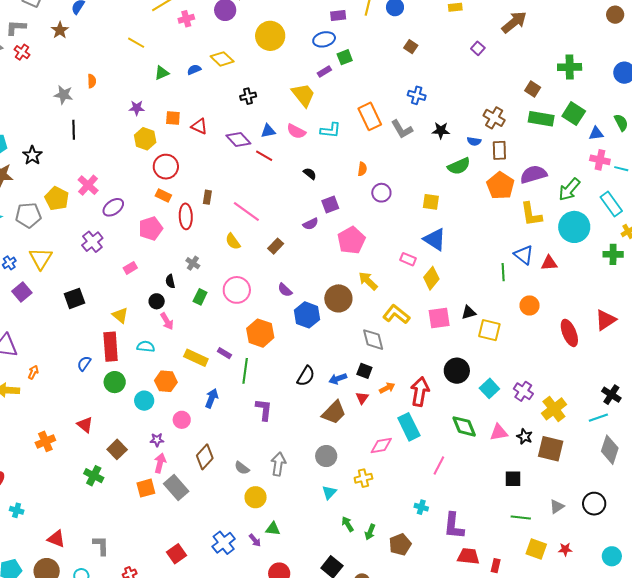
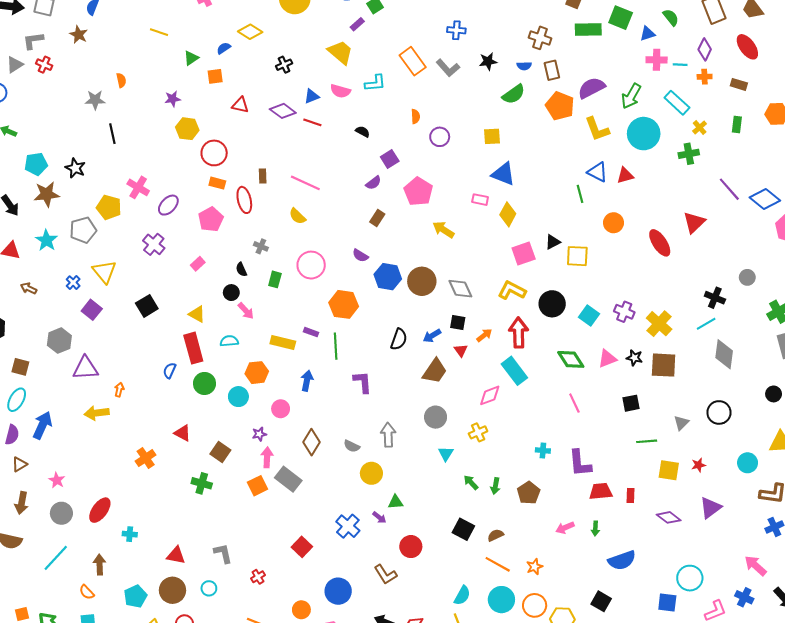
orange square: (173, 118) -> (215, 76), moved
brown rectangle: (276, 246) -> (377, 218), moved
brown circle: (338, 298) -> (422, 281), moved
yellow L-shape: (396, 314) -> (512, 290), moved
pink line: (439, 465) -> (574, 403), moved, turned -42

